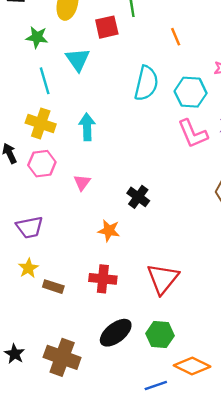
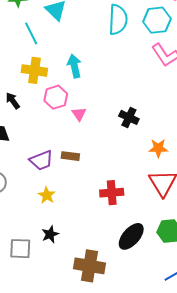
pink hexagon: (42, 164) -> (56, 97), moved
orange star: (109, 231) -> (158, 148), moved
brown rectangle: (53, 287) -> (70, 156), moved
black star: (15, 354) -> (50, 234), moved, turned 30

